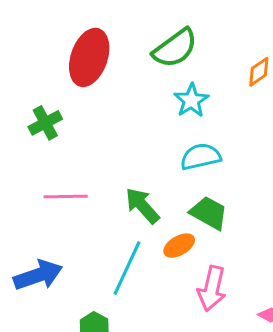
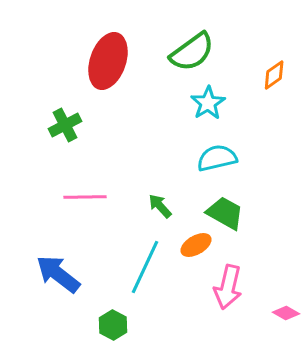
green arrow: (142, 206) -> (160, 206), size x0.7
blue arrow: (38, 275) -> (58, 274), turned -123

